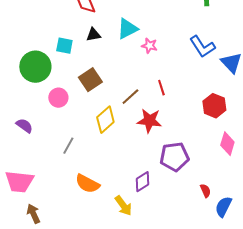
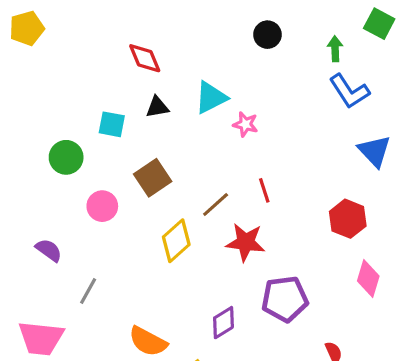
blue L-shape: (202, 47) -> (349, 91), moved
green circle: (35, 67) -> (66, 157), size x0.7
gray line: (68, 146) -> (88, 291), moved
purple diamond: (142, 182) -> (223, 323), moved

